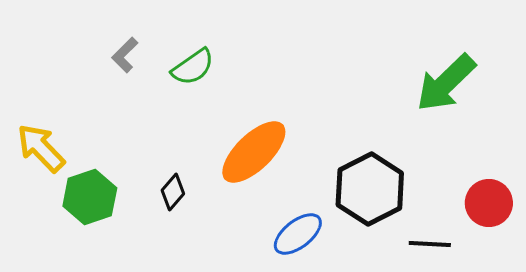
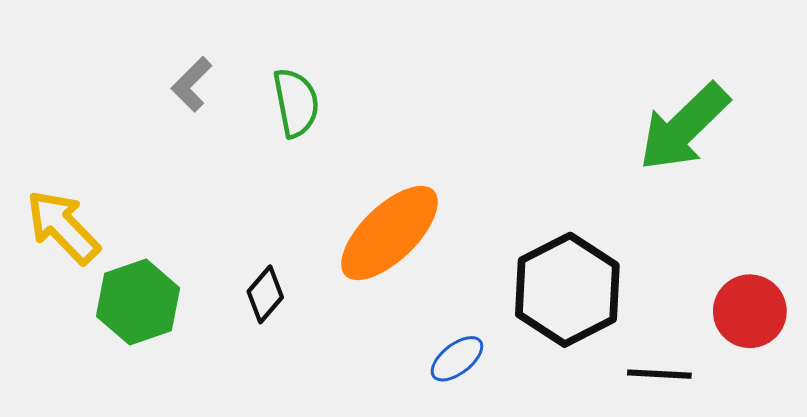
green semicircle: (193, 67) -> (296, 103), turned -66
blue ellipse: (298, 234) -> (457, 359), size x0.7

